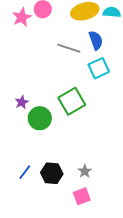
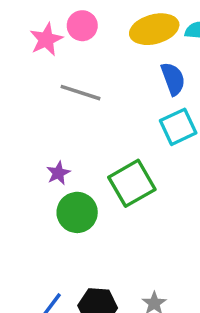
gray line: (69, 48) -> (81, 93), moved
purple star: (22, 102) -> (58, 173), moved

